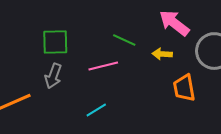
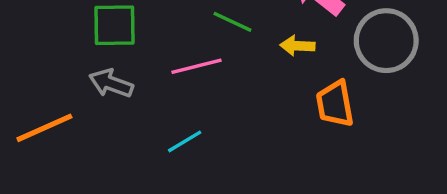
gray arrow: (53, 76) -> (111, 83), turned 90

